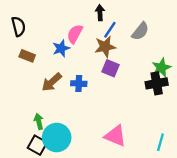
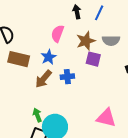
blue line: (110, 30) -> (99, 13), moved
gray semicircle: (140, 31) -> (111, 41), moved, turned 60
blue star: (61, 48) -> (49, 57), moved
brown rectangle: (27, 56) -> (19, 59), size x1.5

